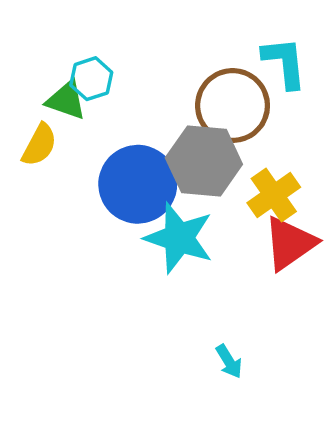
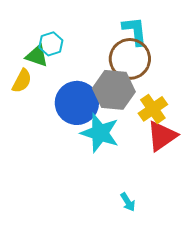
cyan L-shape: (284, 63) -> (135, 31), moved

